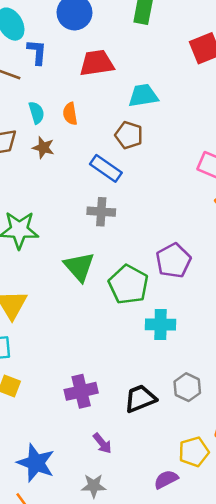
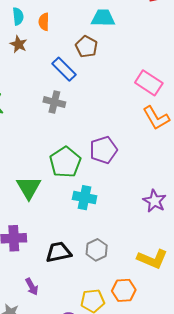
green triangle: (79, 267) -> (29, 188), moved
purple arrow: (102, 443) -> (32, 287), moved

